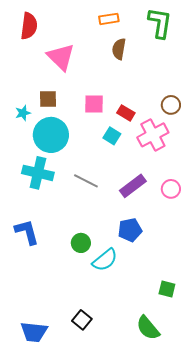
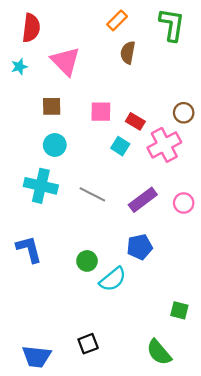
orange rectangle: (109, 19) -> (117, 20), turned -36
cyan star: (23, 113) -> (19, 67), moved
cyan circle: (51, 135) -> (55, 145), size x0.6
black square: (82, 320) -> (88, 344), turned 30

